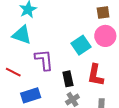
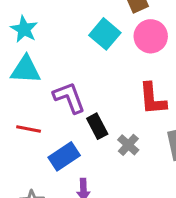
cyan square: (81, 45) -> (105, 34), moved
black rectangle: (68, 79) -> (97, 126), moved

